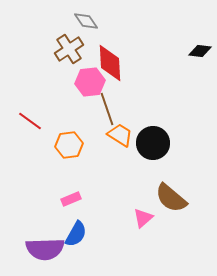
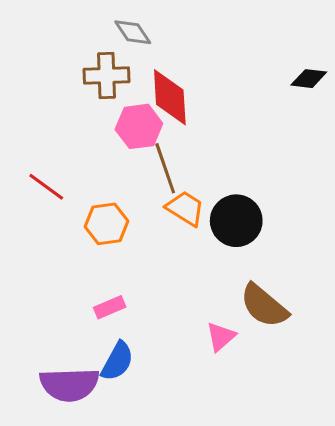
brown cross: (69, 49) -> (106, 76), turned 32

